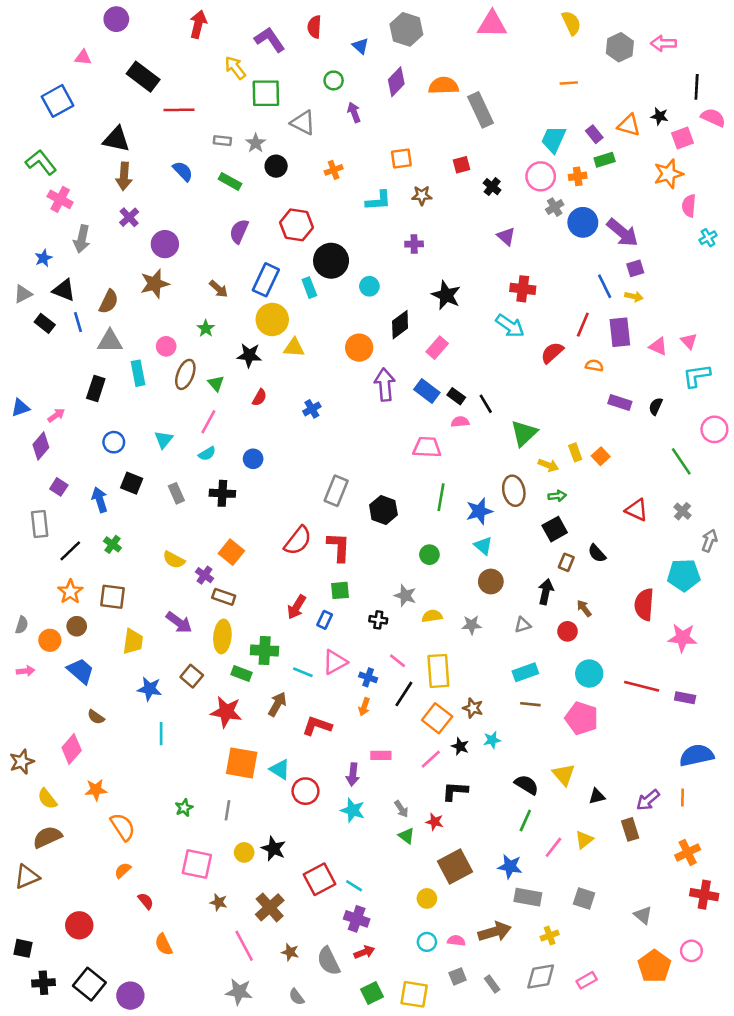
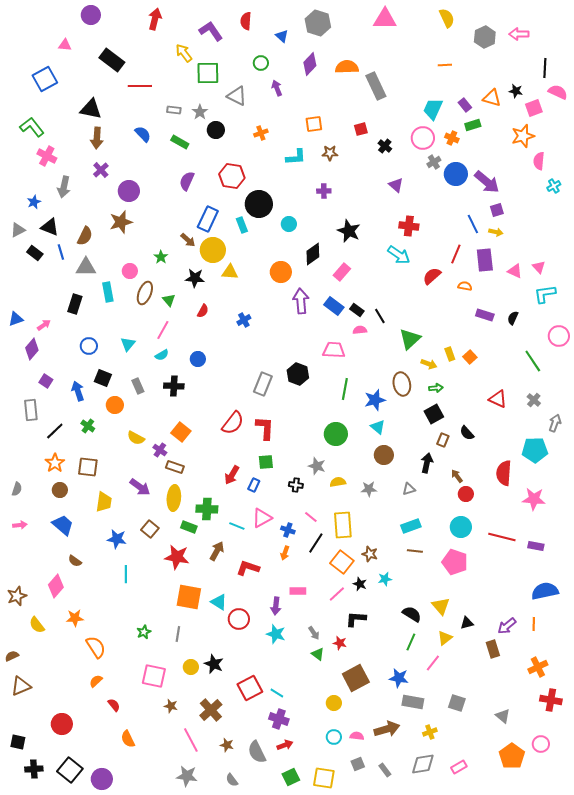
orange cross: (578, 176) -> (452, 138), turned 32
brown arrow: (219, 289) -> (188, 240), moved
black hexagon: (383, 510) -> (298, 374), moved
green circle: (429, 555) -> (336, 434), size x1.5
red circle: (567, 631) -> (466, 494), moved
orange circle: (50, 640) -> (115, 405), moved
brown semicircle: (47, 837) -> (12, 656), moved, size x0.6
yellow triangle: (584, 840) -> (445, 638), moved

